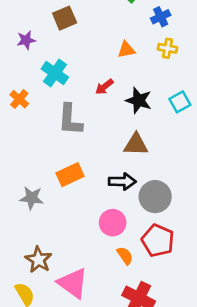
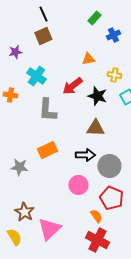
yellow cross: (167, 48) -> (114, 75), moved
red arrow: (104, 87) -> (72, 86), size x1.5
orange cross: (19, 99) -> (10, 95), turned -32
orange semicircle: (125, 256) -> (96, 216), moved
pink triangle: (73, 283) -> (49, 229), turned 40

